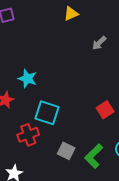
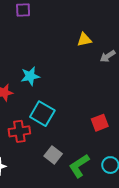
yellow triangle: (71, 14) -> (84, 40), moved
cyan star: (27, 79) -> (30, 76), turned 30

